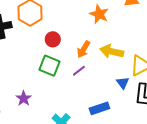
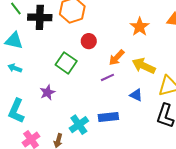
green square: (49, 66) -> (66, 63), moved
blue triangle: (123, 83) -> (136, 95), moved, turned -40
blue rectangle: (99, 108) -> (108, 117), moved

